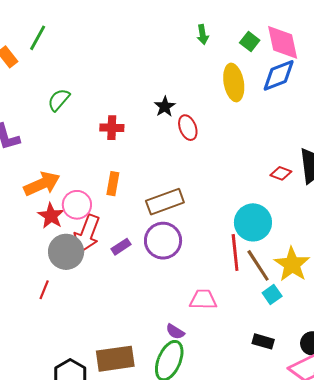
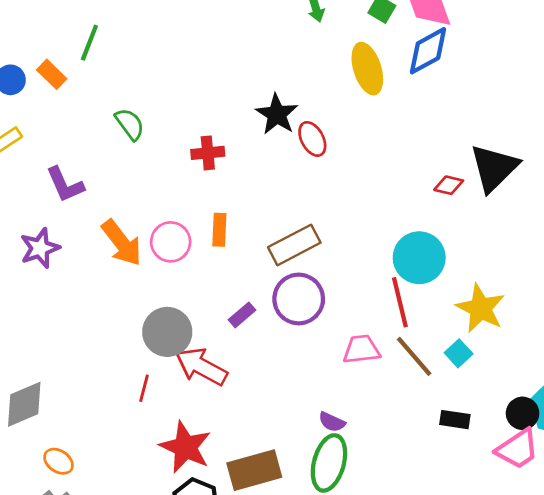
green semicircle: (59, 100) -> (130, 124), turned 110
black star: (165, 107) -> (277, 114), size x1.4
orange arrow: (42, 184) -> (122, 243), turned 84
pink circle: (77, 205) -> (171, 242), moved
red star: (51, 216) -> (185, 447), moved, size x1.4
red arrow: (87, 234) -> (201, 367), moved, turned 105
brown line: (258, 265) -> (414, 356), moved
pink trapezoid: (203, 300) -> (361, 349), moved

